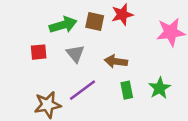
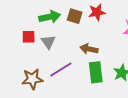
gray triangle: (75, 54) -> (48, 42), moved
green rectangle: (127, 90) -> (96, 72), size x1.5

